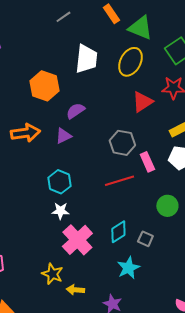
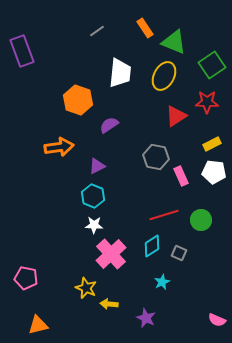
purple triangle: (63, 136) -> (97, 166), moved
red line: (119, 181) -> (164, 215), moved
cyan star: (128, 268) -> (162, 282), size x0.7

